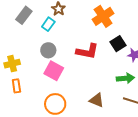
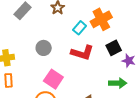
cyan rectangle: (48, 24) -> (80, 28), moved
pink square: (54, 71) -> (53, 79), moved

